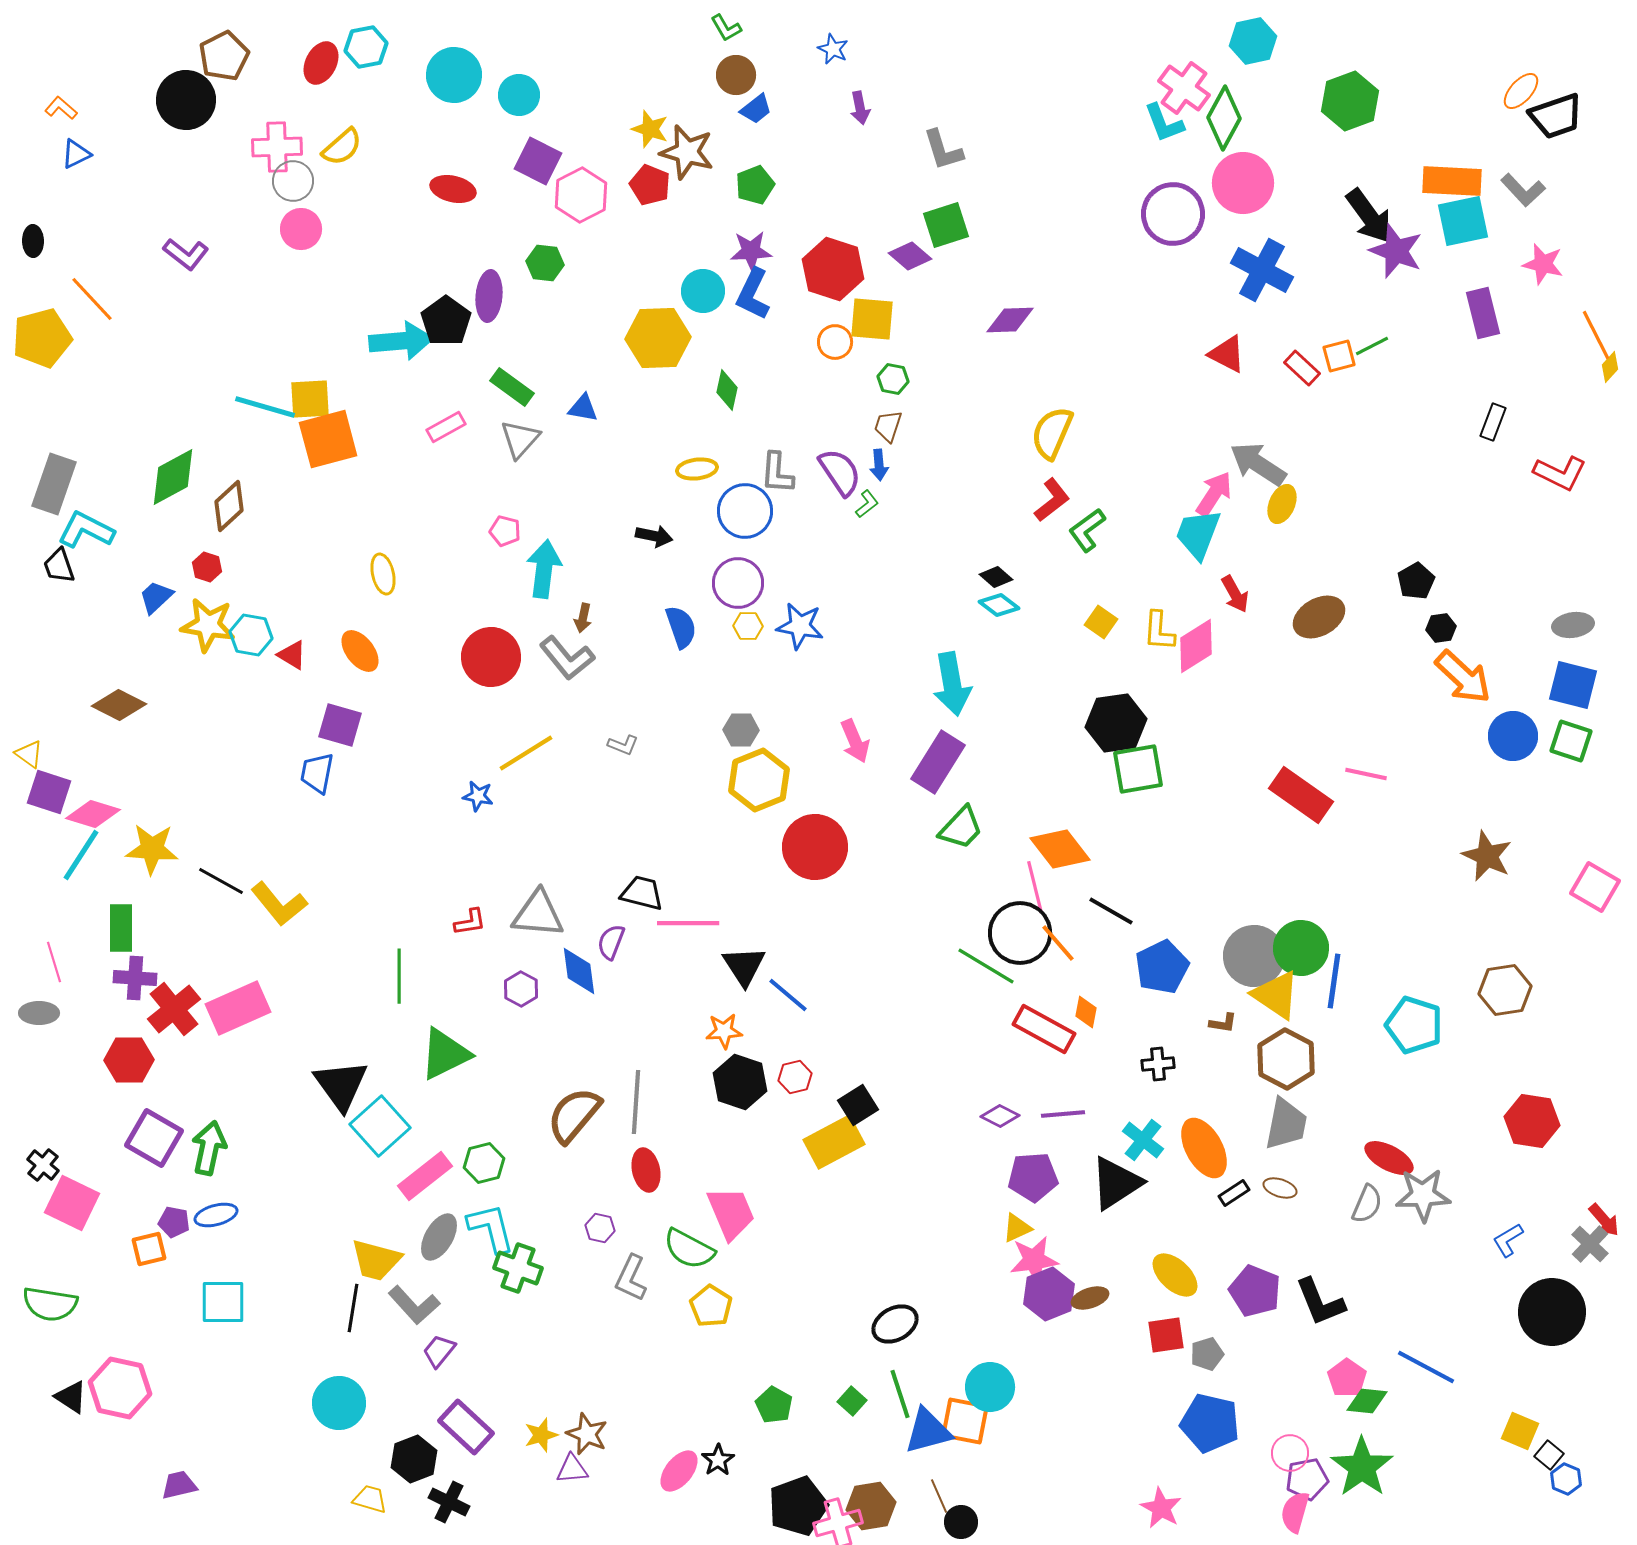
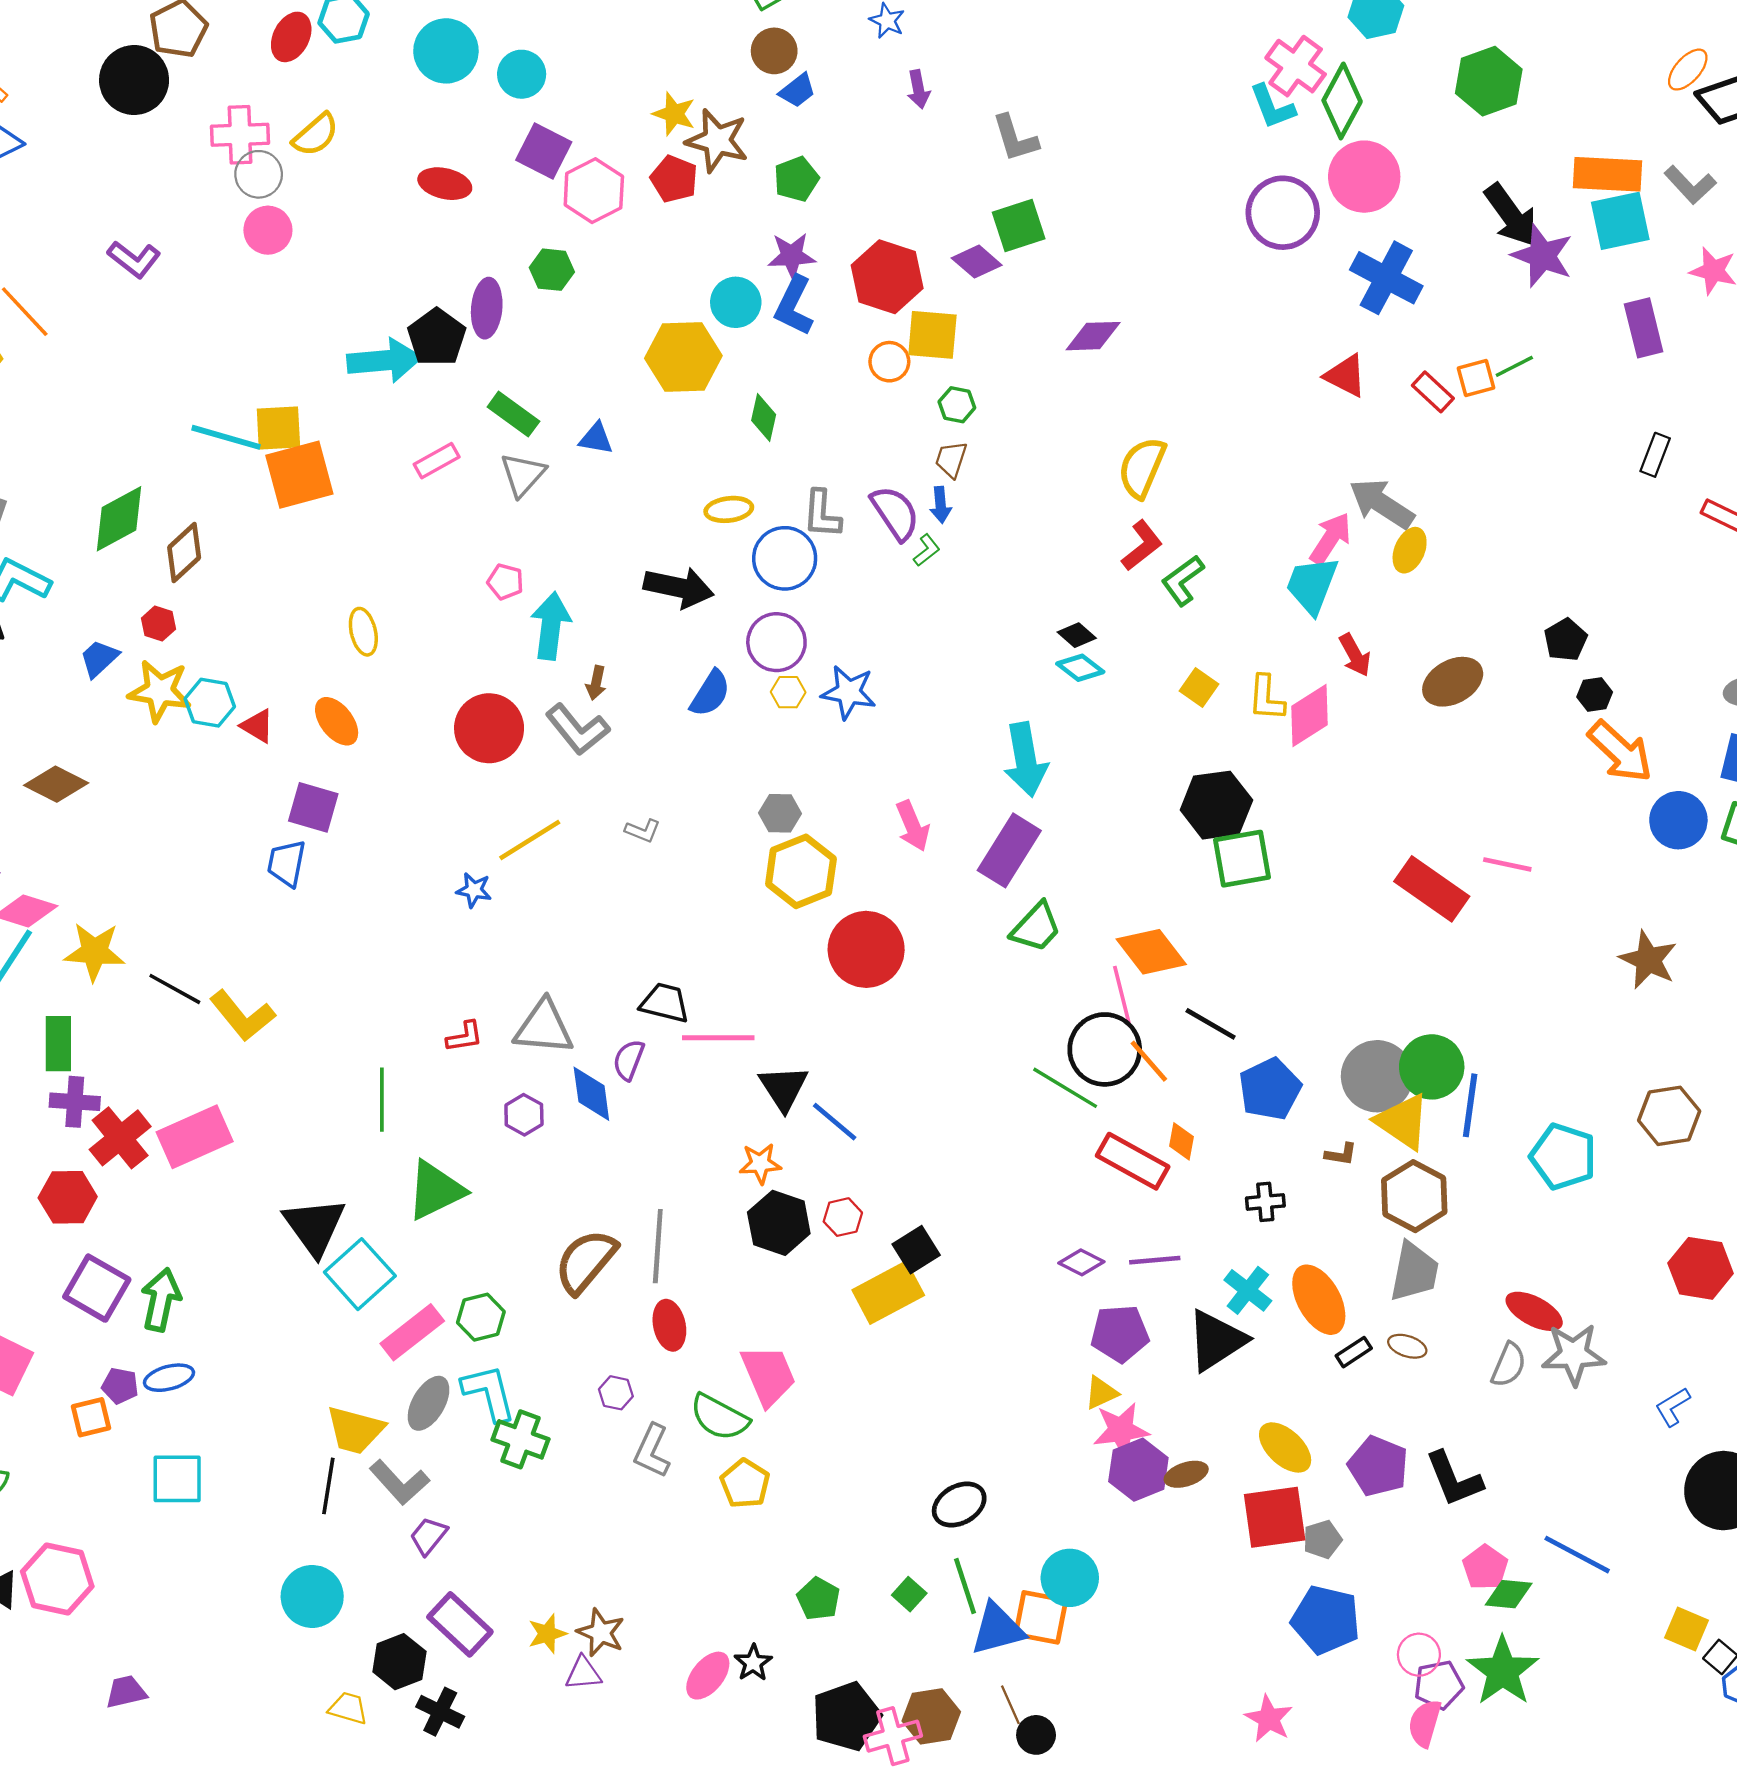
black arrow: (654, 536) -> (679, 587), size x1.6
blue semicircle: (681, 627) -> (710, 693), turned 51
red square: (1166, 1335) -> (1275, 1517), size x1.5

